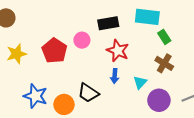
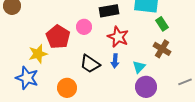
yellow star: (16, 54) -> (38, 54), moved
black trapezoid: (88, 93) -> (90, 64), moved
blue star: (35, 96) -> (27, 78), moved
purple circle: (159, 100) -> (146, 87), moved

